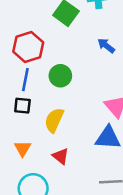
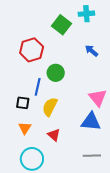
blue line: (25, 80) -> (38, 87), moved
black square: (22, 106) -> (23, 103), moved

